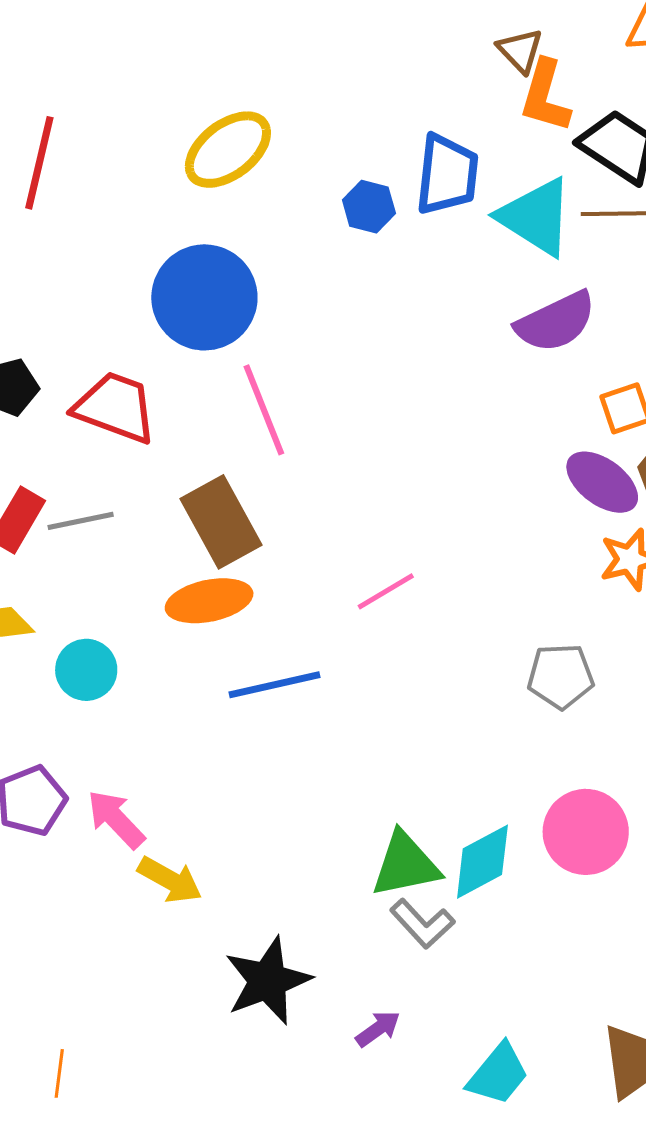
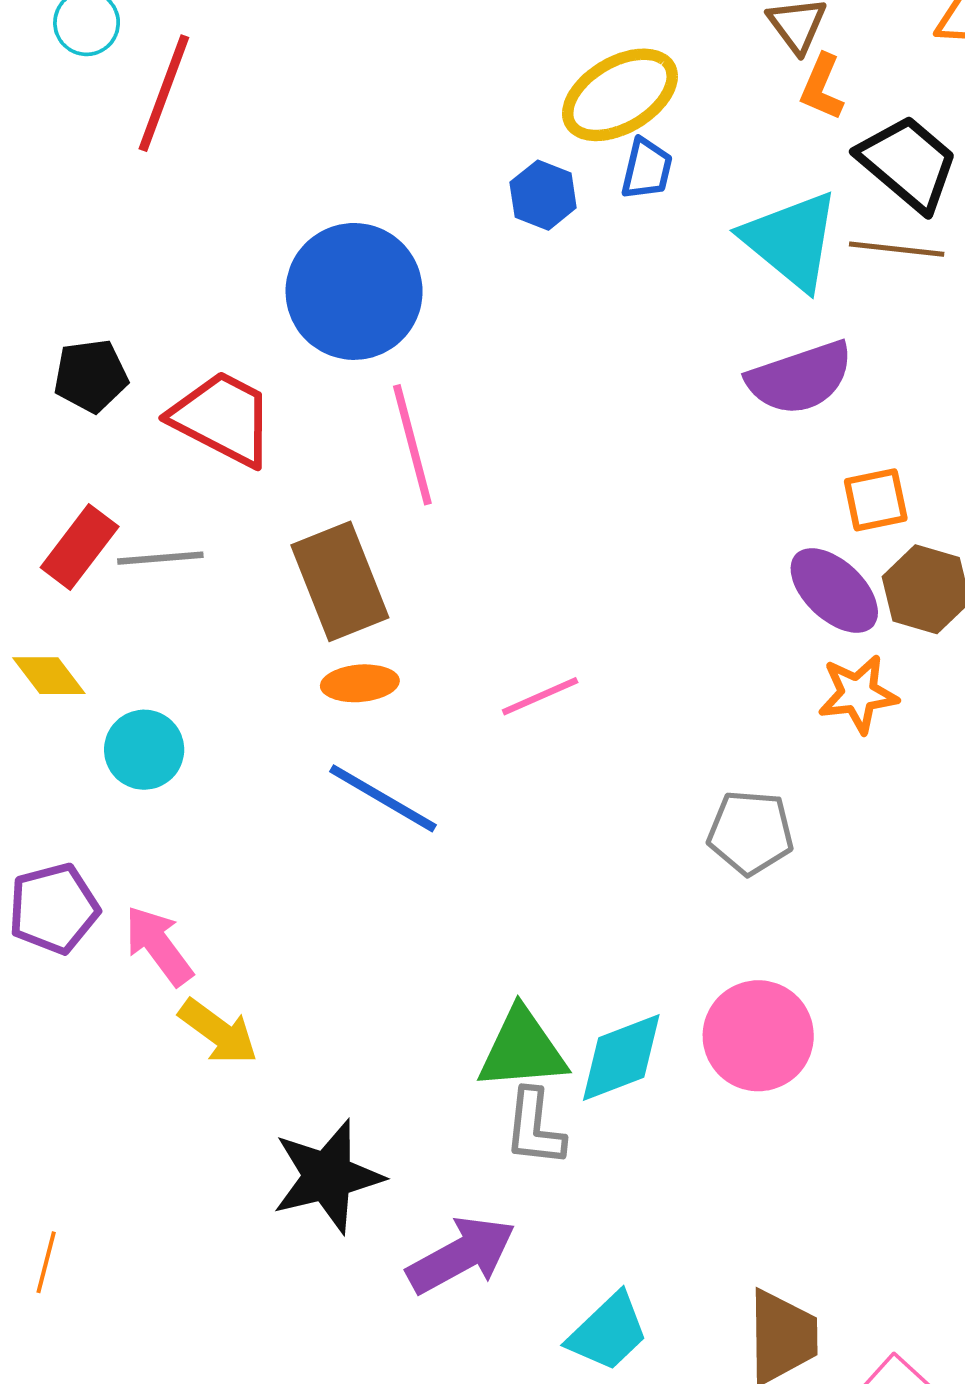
orange L-shape: (545, 96) -> (822, 87), size x0.7
yellow ellipse: (228, 150) -> (620, 95), moved
blue trapezoid: (447, 175) -> (647, 169), moved, size x0.6
blue hexagon: (369, 207) -> (543, 195), moved
orange ellipse: (209, 601) -> (360, 683), moved, size x0.7
blue line: (275, 685) -> (383, 798), turned 36
gray L-shape: (422, 924) -> (535, 1128), turned 42
purple arrow: (378, 1029) -> (461, 1255), size x1.8

